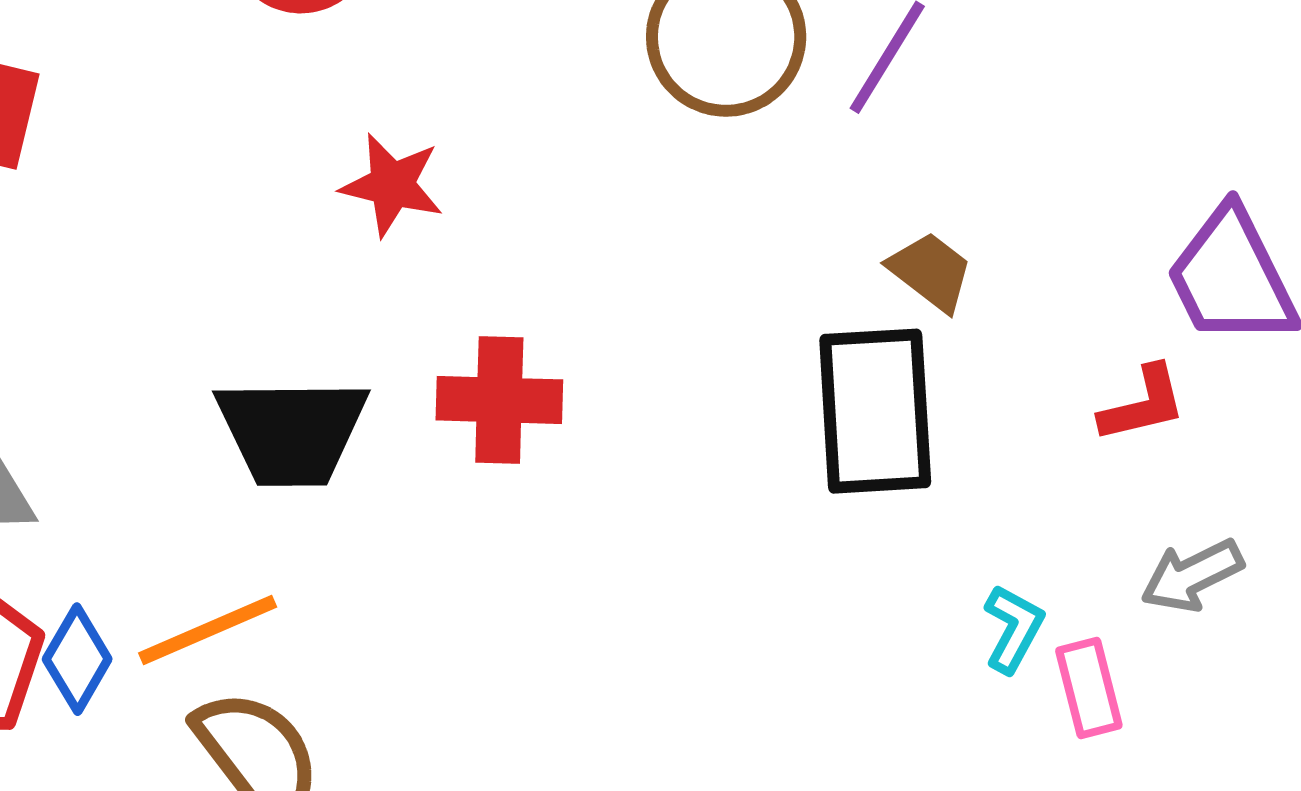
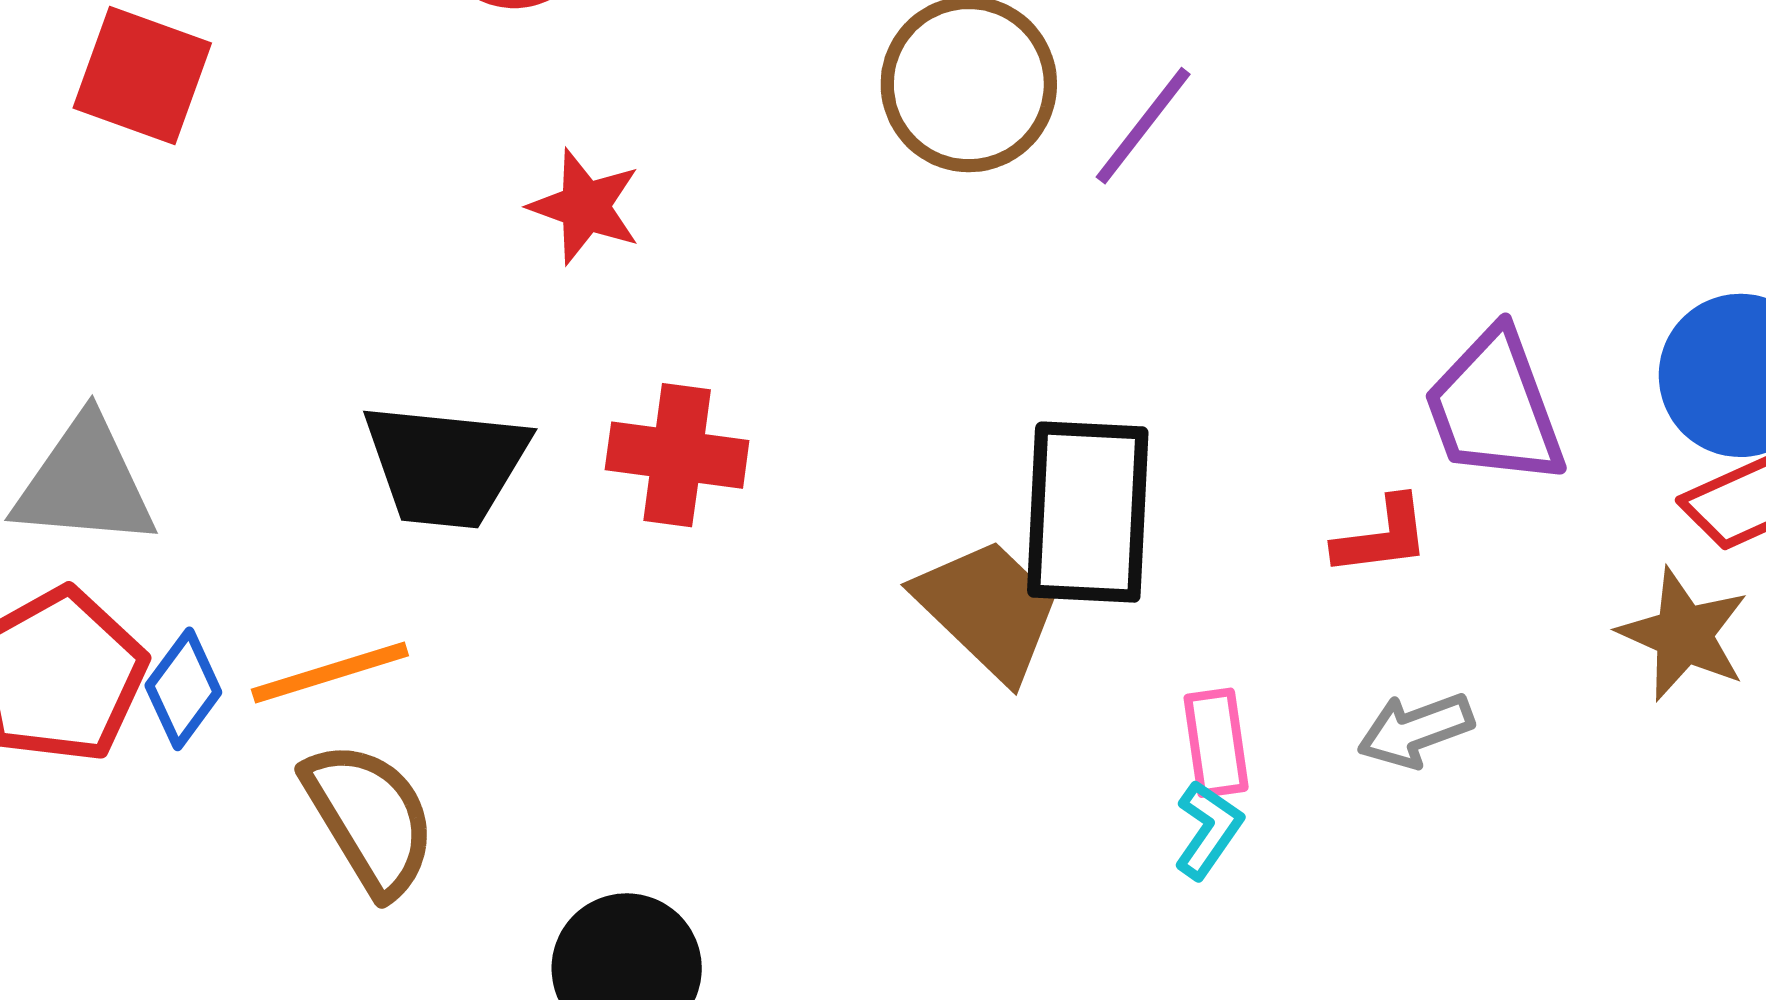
brown trapezoid: (931, 271) -> (988, 609), moved, size x1.6
cyan L-shape: (1013, 629) -> (1208, 830), moved
pink rectangle: (1089, 688) -> (1216, 743), moved

